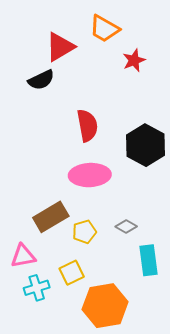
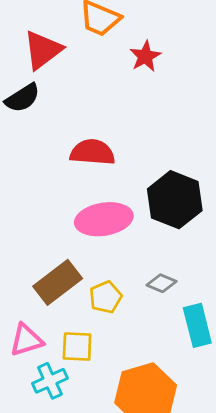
red semicircle: (87, 125) -> (92, 152), turned -68
black hexagon: (146, 145) -> (175, 200), moved
yellow square: (72, 273) -> (77, 347), moved, turned 35

